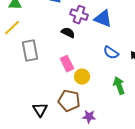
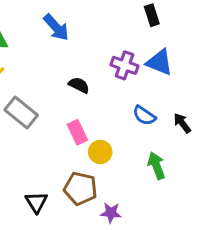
purple cross: (79, 15) -> (125, 65), moved
blue triangle: (103, 19) -> (159, 62), moved
gray rectangle: (30, 51) -> (21, 112), turned -40

